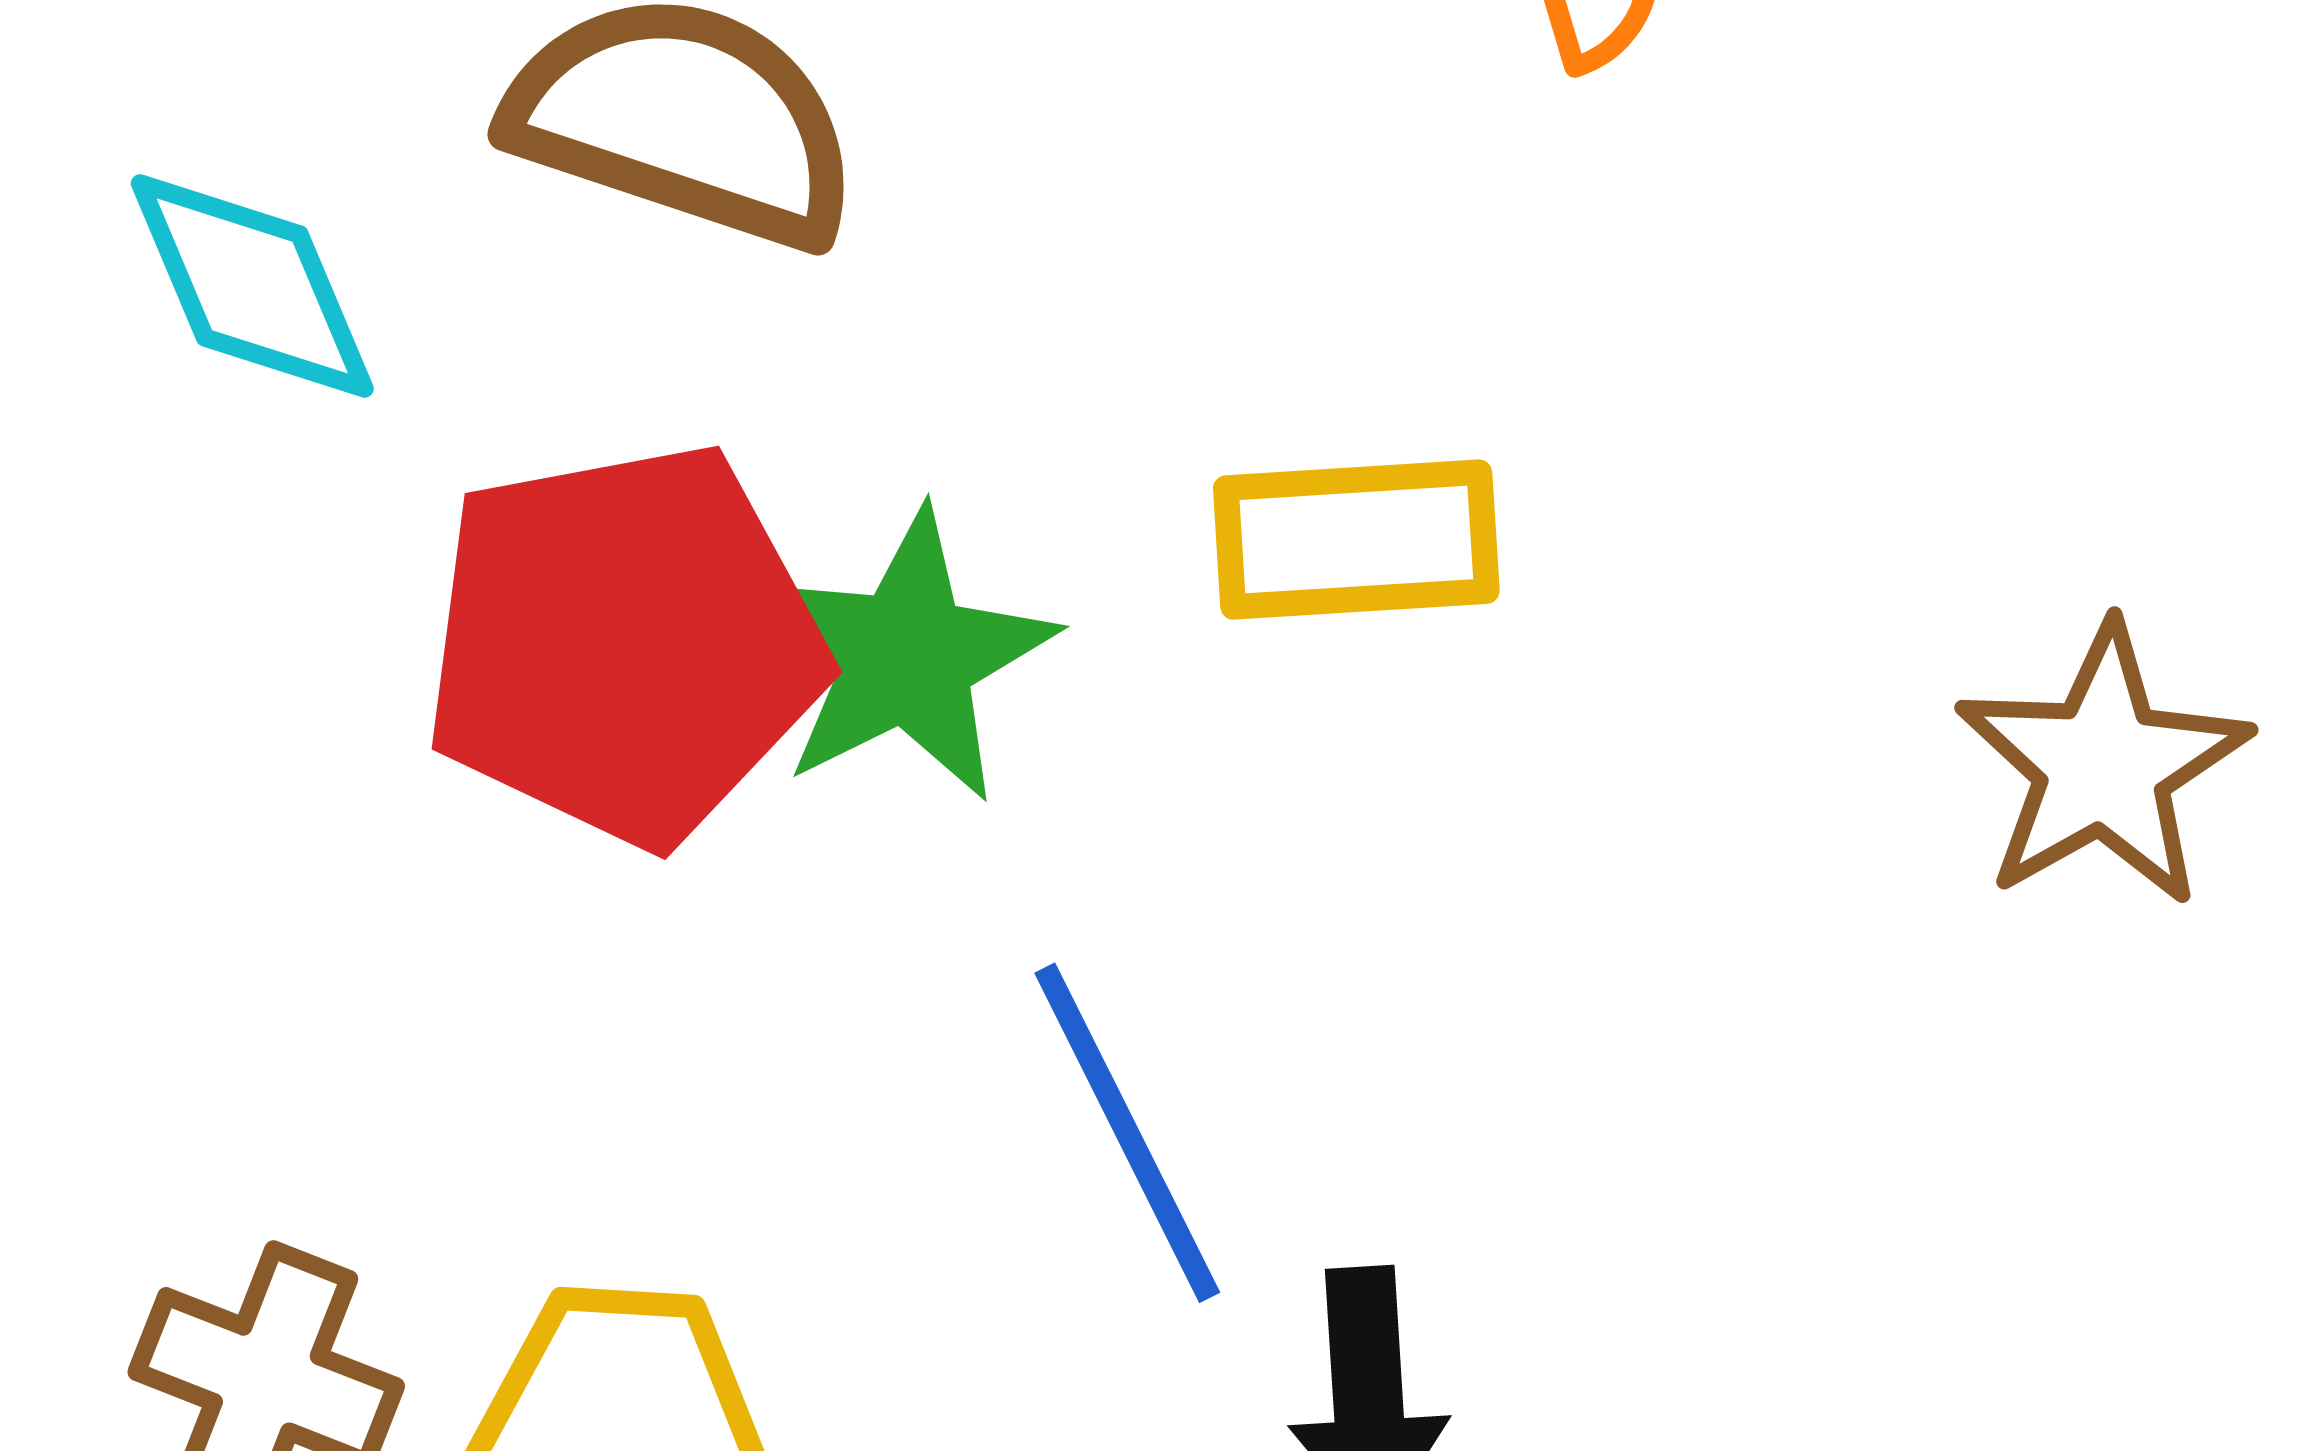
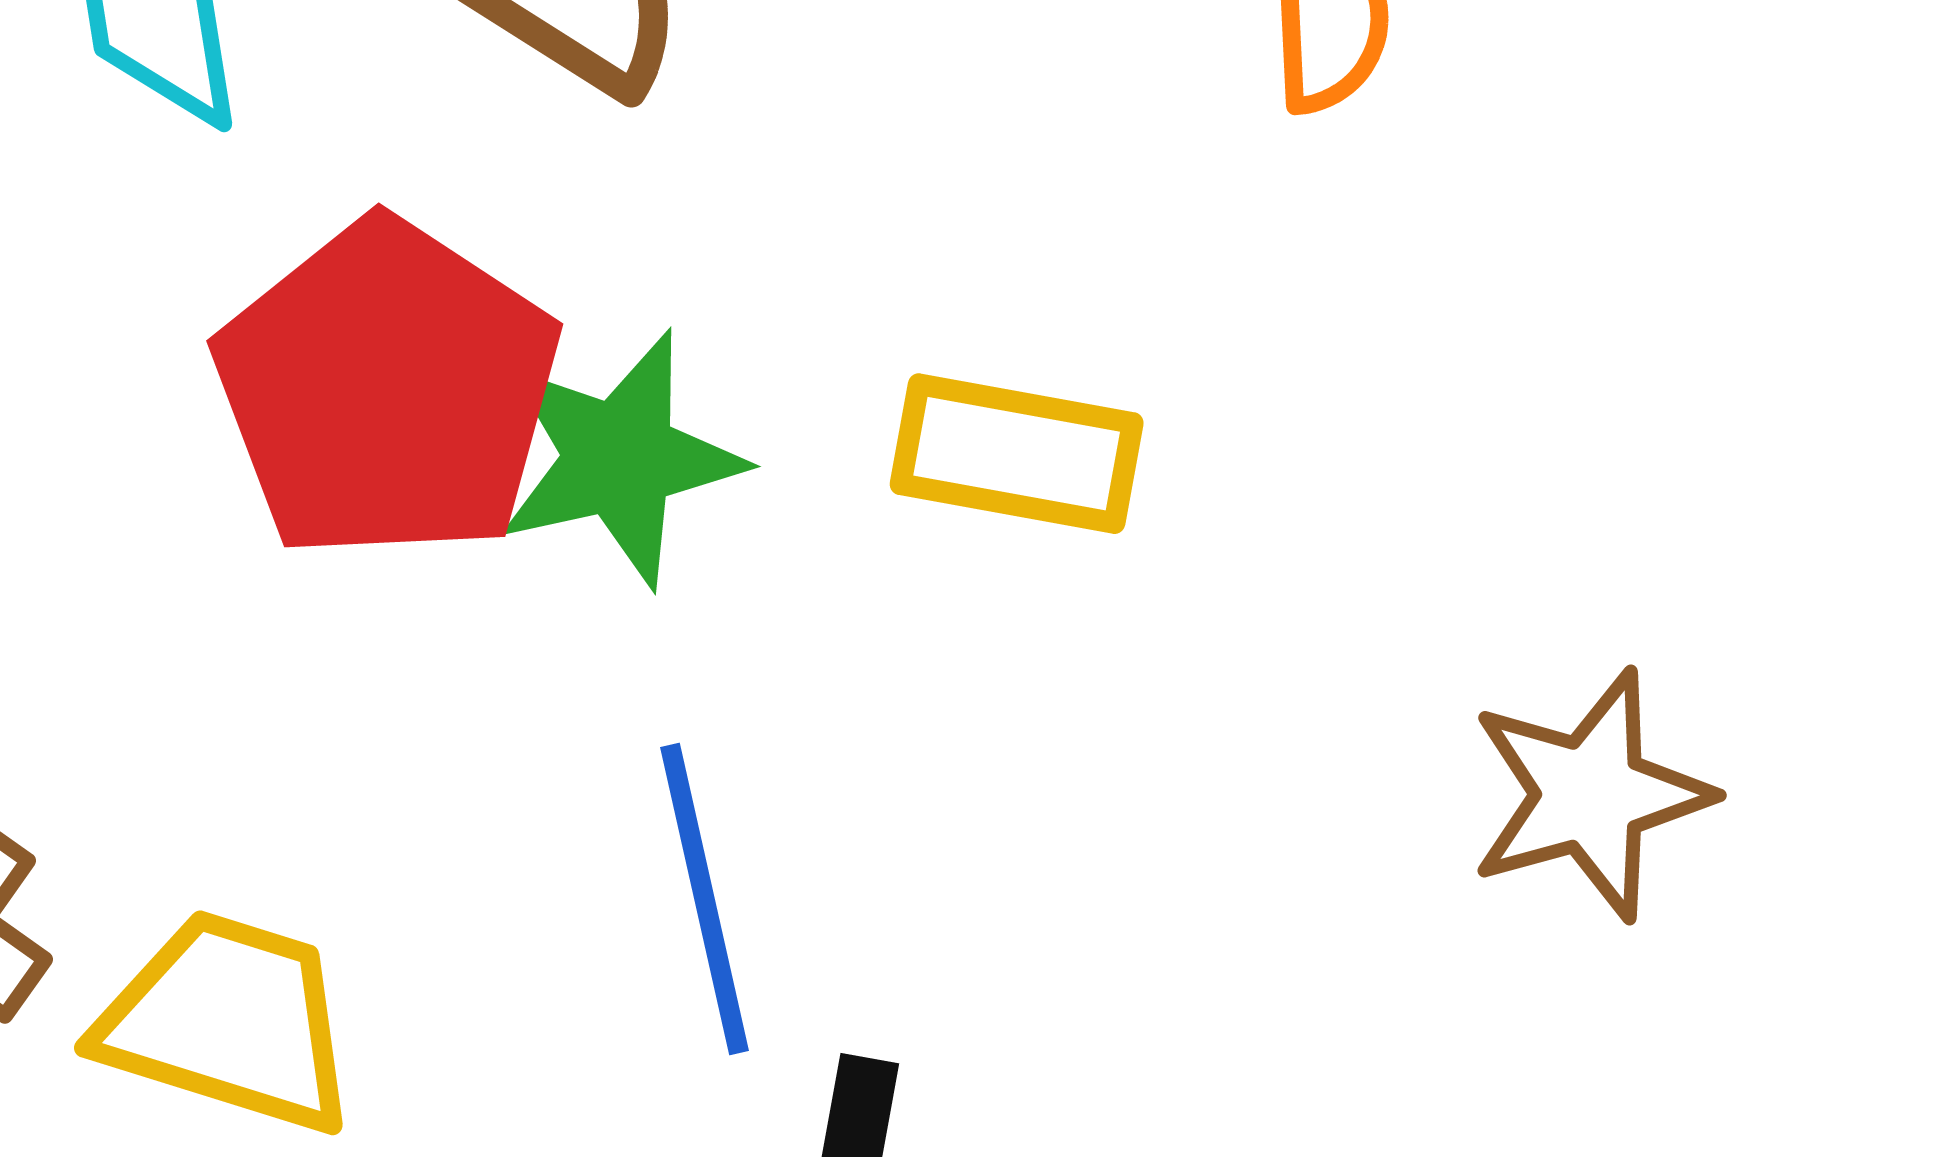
red pentagon: (625, 644) -> (388, 390), turned 30

